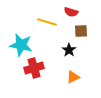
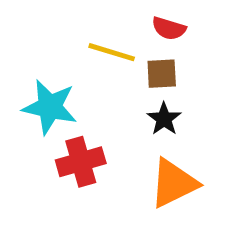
brown square: (81, 31) -> (162, 74), moved
orange triangle: (73, 77) -> (174, 183), size x1.6

